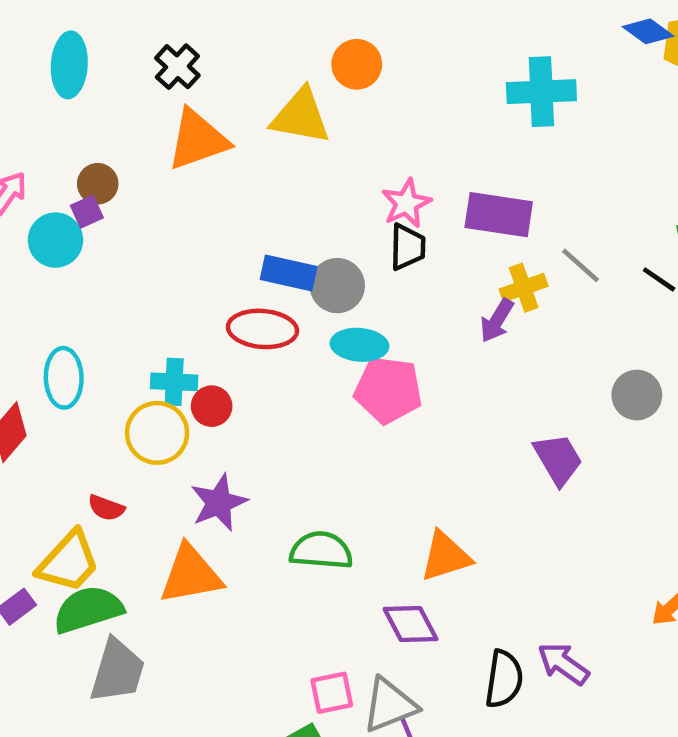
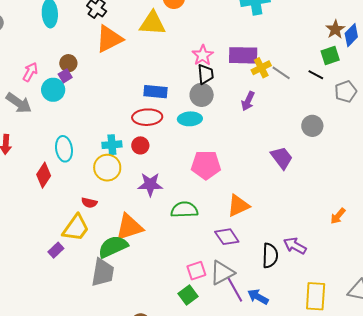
gray circle: (337, 286) -> (202, 95), moved
yellow cross: (524, 288) -> (261, 68), moved
pink pentagon: (388, 390) -> (206, 165), moved
red circle: (212, 406) -> (140, 145), moved
purple star: (219, 503) -> (150, 184), moved, turned 30
green semicircle: (88, 609) -> (113, 247), moved

